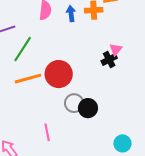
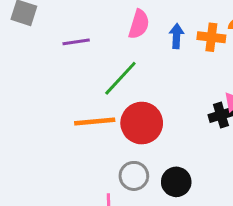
green line: (23, 49) -> (120, 78), moved
gray circle: (74, 103) -> (134, 176), moved

